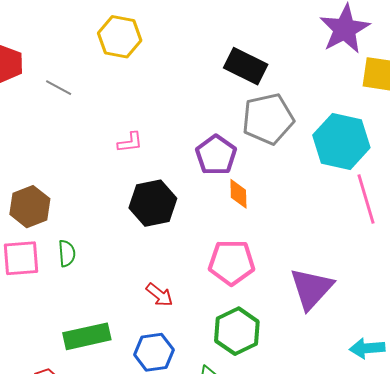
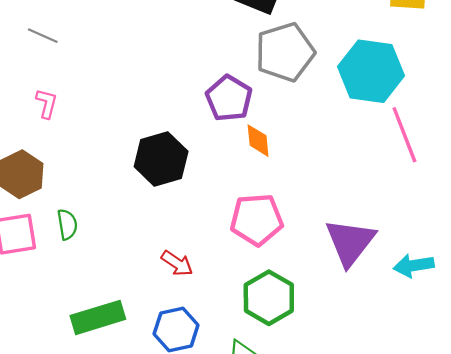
pink L-shape: (130, 142) -> (47, 103), moved, turned -64
cyan arrow: (367, 348) -> (414, 266), moved

